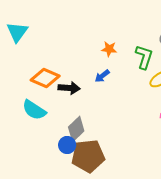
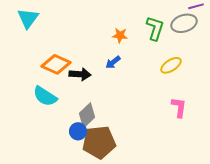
green L-shape: (144, 57) -> (155, 28), moved

